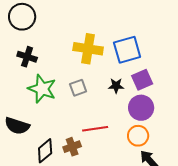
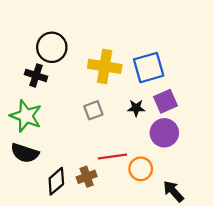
black circle: (22, 17) -> (52, 47), moved
green star: (42, 89) -> (26, 116), moved
orange circle: (138, 136) -> (141, 169), moved

